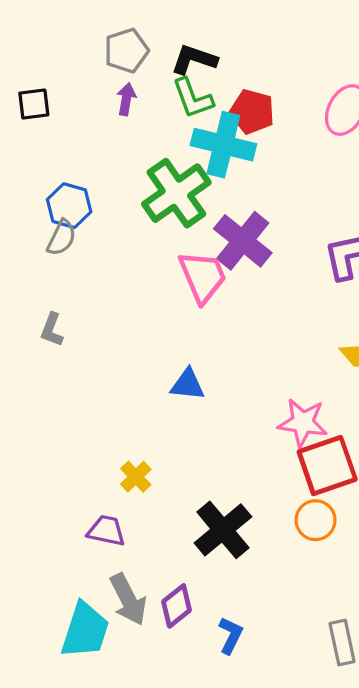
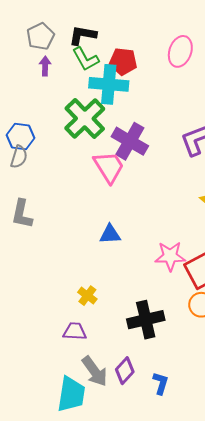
gray L-shape: (52, 330) -> (22, 214), size x1.4
pink star: (303, 423) -> (170, 256), moved
black cross: (223, 530) -> (146, 320), turned 36

